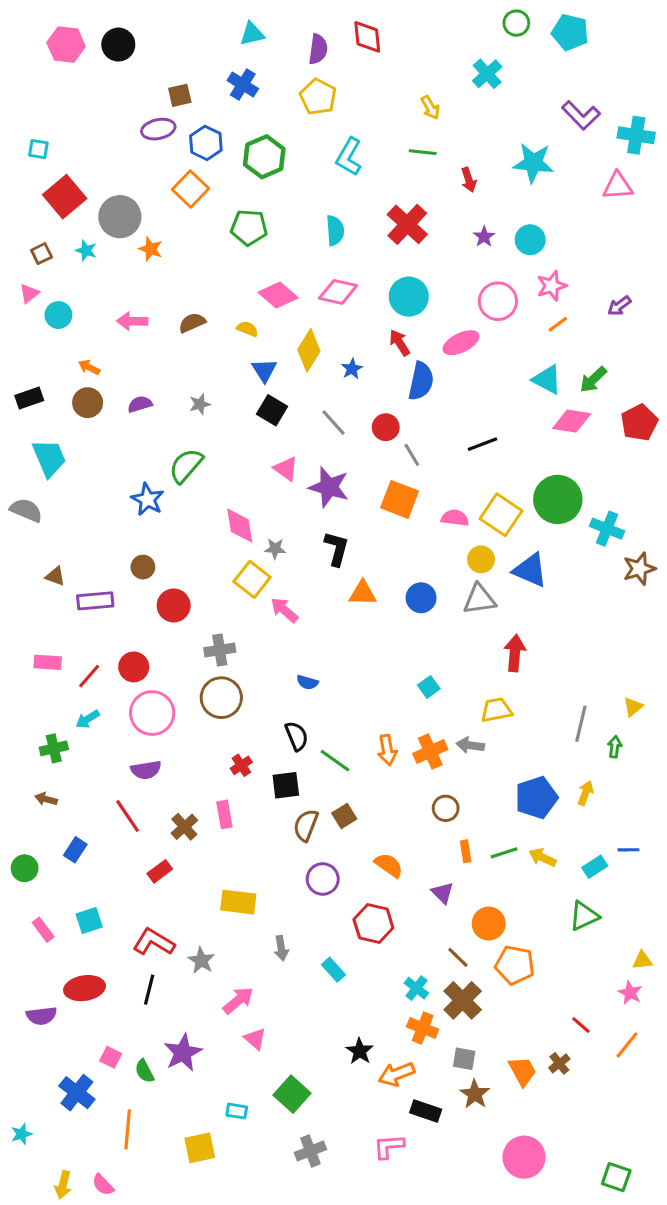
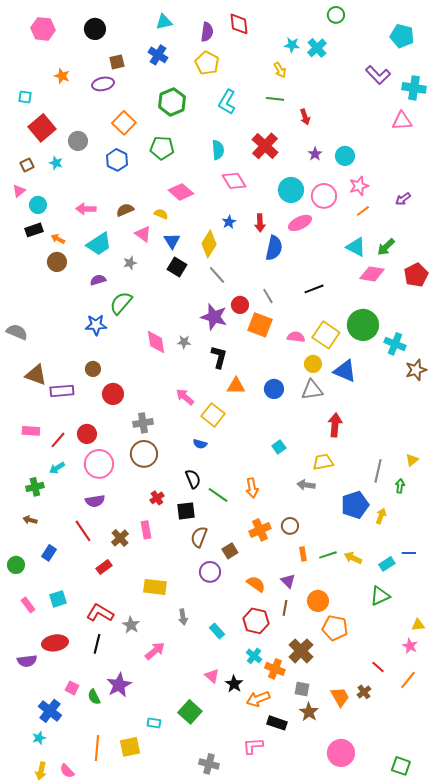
cyan pentagon: (570, 32) -> (402, 36), moved
black circle: (118, 45) -> (95, 29), moved
blue hexagon: (206, 143) -> (117, 160), moved
cyan star: (533, 163) -> (292, 45), moved, size x0.6
gray circle: (120, 217) -> (78, 141), size x0.7
orange star: (151, 249) -> (62, 76), moved
pink diamond: (338, 292) -> (234, 181), moved, turned 45
cyan circle: (409, 297) -> (291, 190), moved
red arrow: (400, 343) -> (260, 223), turned -150
yellow diamond: (309, 350) -> (209, 244), moved
blue star: (352, 369) -> (229, 222), moved
black rectangle: (29, 398) -> (34, 230), moved
purple semicircle: (140, 404) -> (98, 280), moved
red circle: (386, 427) -> (240, 305), moved
cyan trapezoid: (49, 458) -> (99, 244), moved, turned 80
pink triangle: (286, 469) -> (143, 234), moved
blue star: (148, 499) -> (96, 325), turned -30
gray star: (275, 549) -> (184, 342), moved
brown triangle: (55, 576) -> (36, 375), size x1.6
yellow square: (252, 579) -> (213, 415), moved
orange cross: (430, 751) -> (260, 530), moved
blue pentagon: (536, 798) -> (355, 505), moved
brown square: (344, 816) -> (230, 551), moved
orange semicircle: (389, 865) -> (256, 584), moved
red hexagon: (373, 924) -> (256, 621), moved
brown line: (458, 957) -> (285, 608), moved, turned 56
cyan cross: (416, 988) -> (254, 656), moved
pink triangle: (255, 1039) -> (212, 676), moved
orange line: (128, 1129) -> (97, 748), moved
cyan star: (22, 1134) -> (39, 738), moved
gray cross: (310, 1151) -> (209, 764), moved, turned 36

